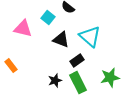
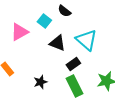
pink triangle: (23, 29) -> (19, 32), turned -42
black star: (55, 81) -> (40, 82), moved

